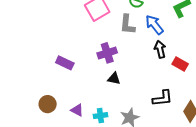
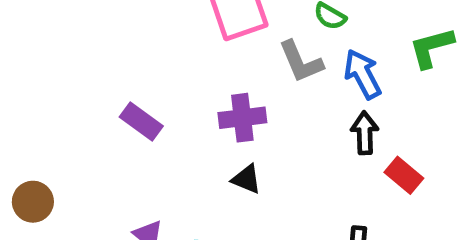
gray L-shape: (127, 24) -> (301, 62), turned -40
brown circle: (48, 104) -> (33, 202), moved

